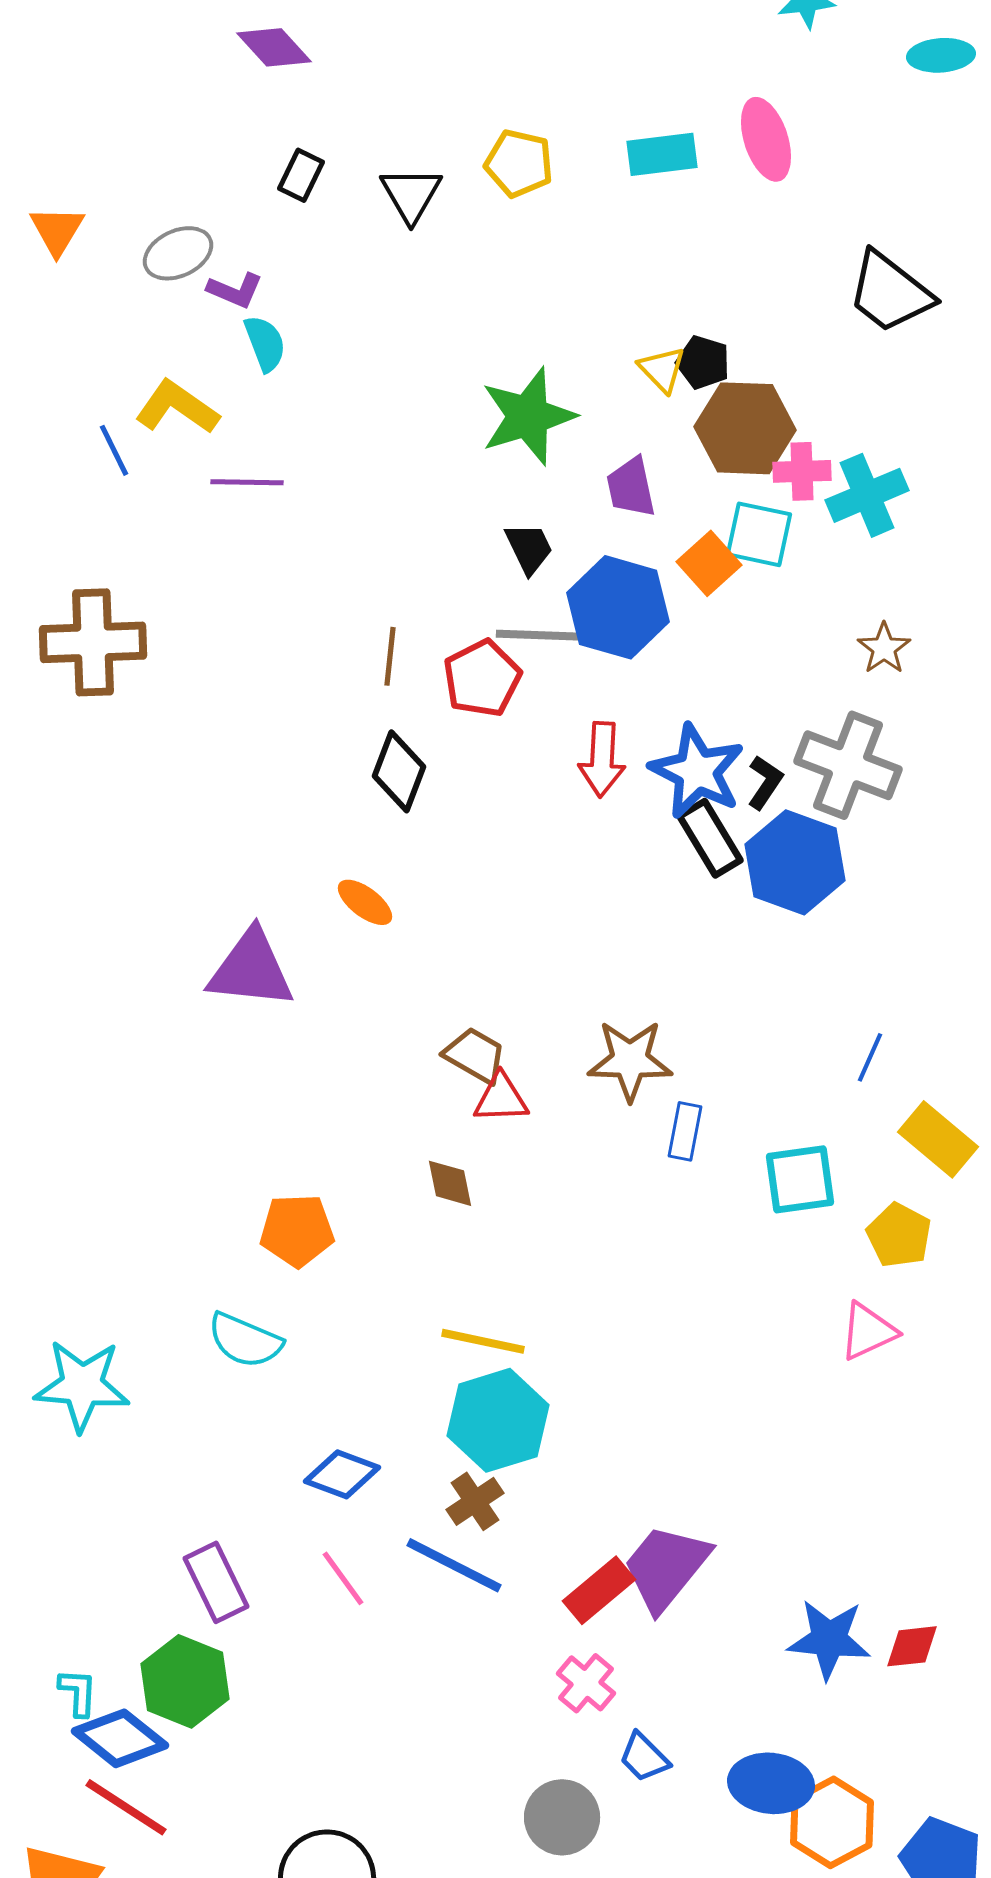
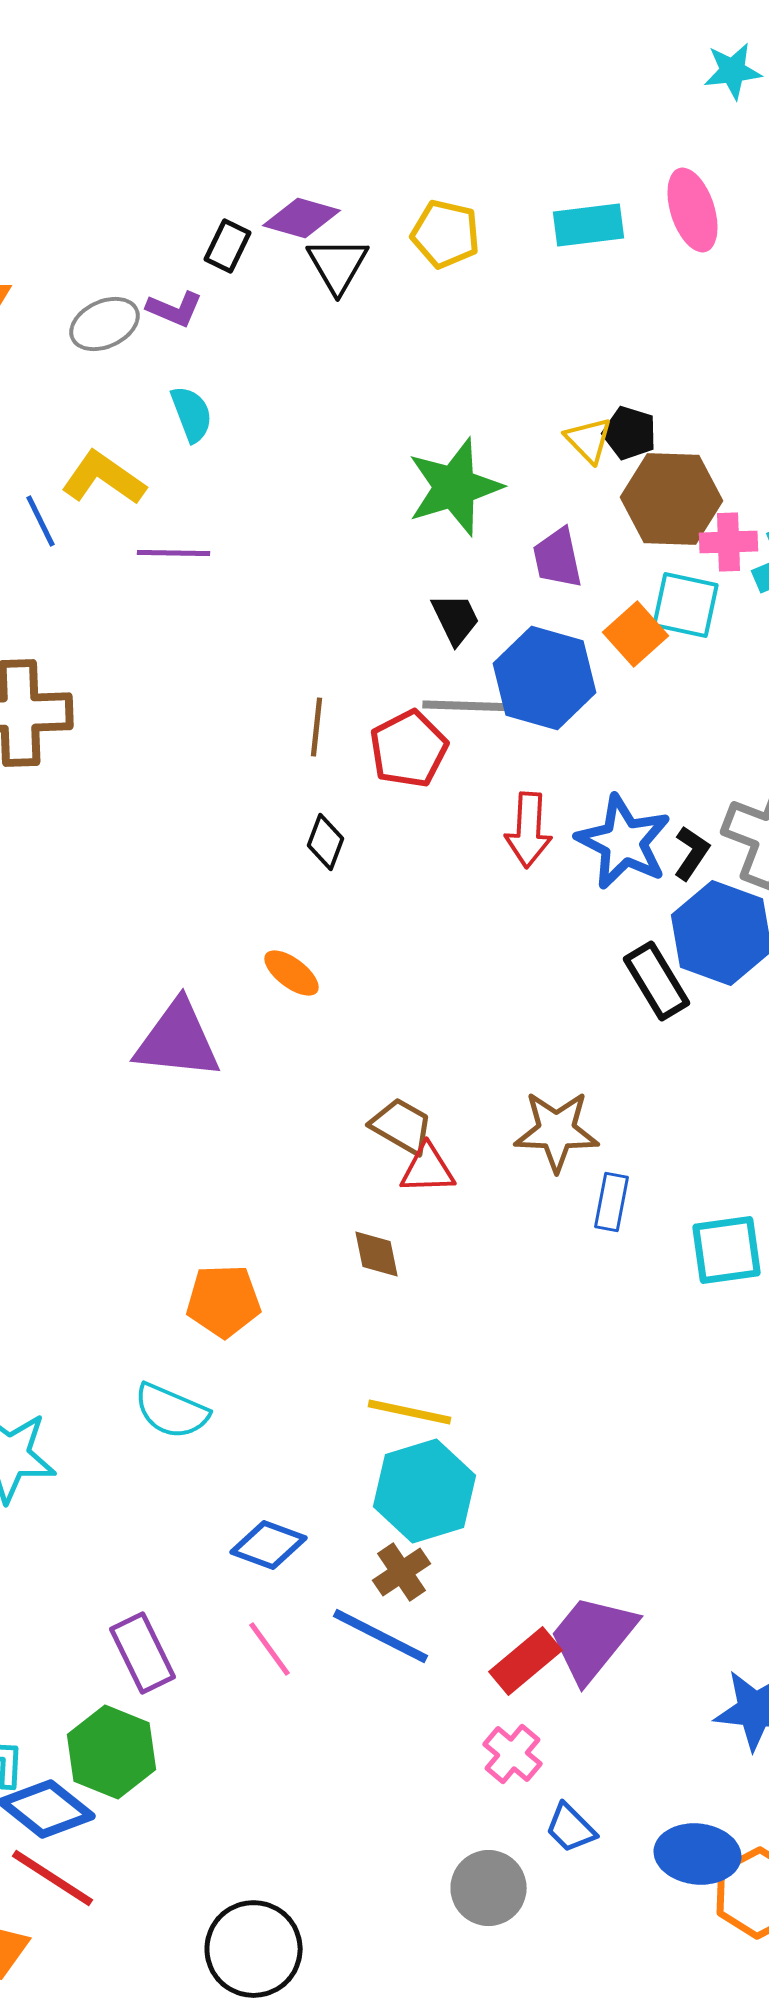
purple diamond: (274, 47) -> (302, 218), moved, turned -32
purple L-shape: (235, 290) -> (174, 309), moved
black diamond: (399, 771) -> (326, 842), size x0.7
black rectangle: (710, 838) -> (656, 981), moved

